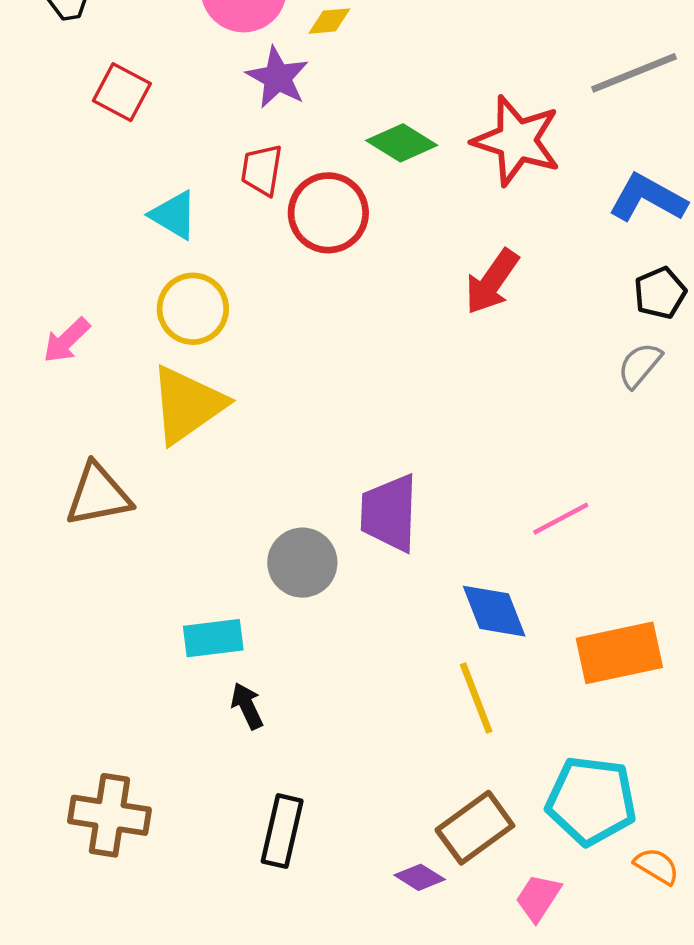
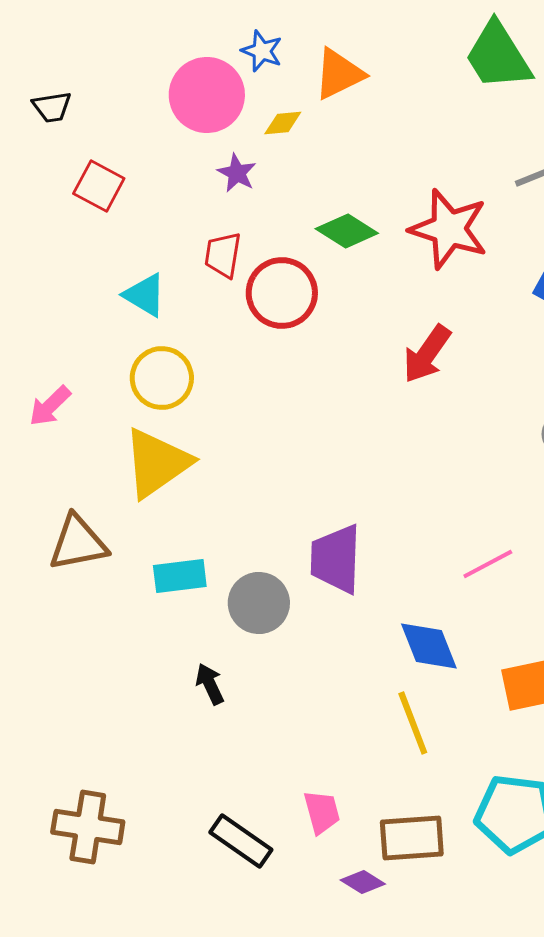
purple star: (278, 77) -> (237, 173), size x0.7
cyan rectangle: (213, 638) -> (180, 576), moved
black arrow: (247, 706) -> (210, 684), moved
brown rectangle: (475, 828) -> (412, 838), turned 32
black rectangle: (282, 831) -> (241, 841), turned -68
pink trapezoid: (538, 898) -> (322, 812), moved, turned 132

